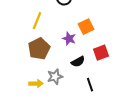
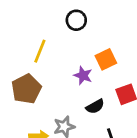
brown pentagon: (39, 49) -> (26, 89), moved

